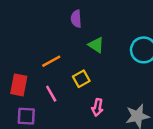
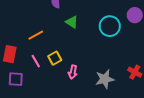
yellow square: (81, 79) -> (55, 58), moved

